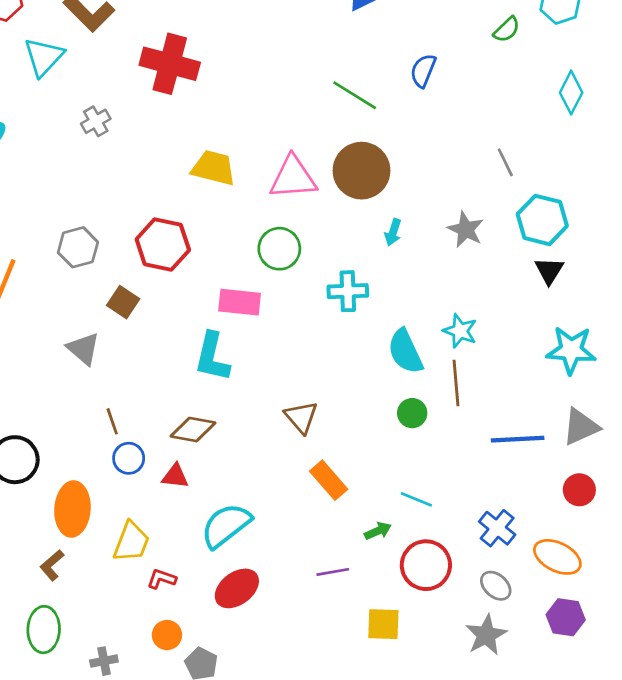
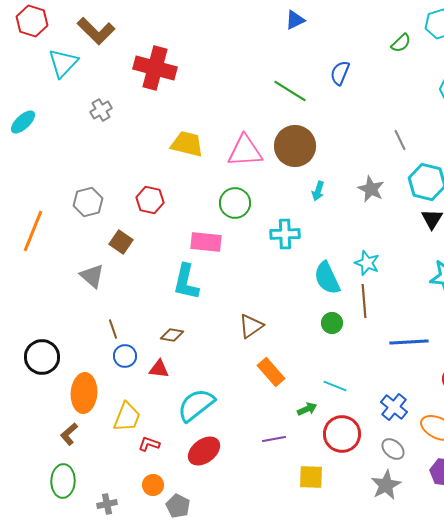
red hexagon: (163, 245) -> (150, 200), size x0.7
brown triangle: (301, 417) -> (251, 326), turned 36
brown diamond: (193, 430) -> (172, 335), size x0.7

